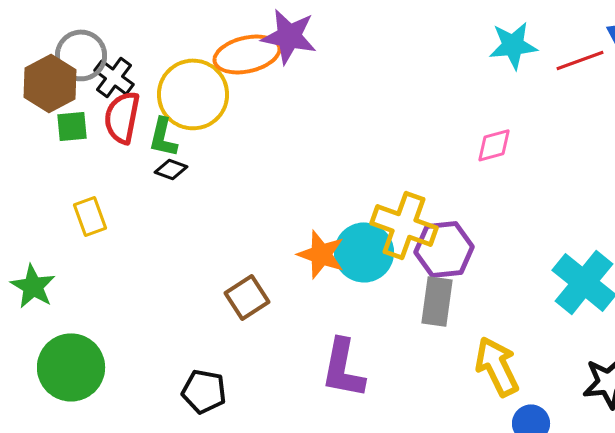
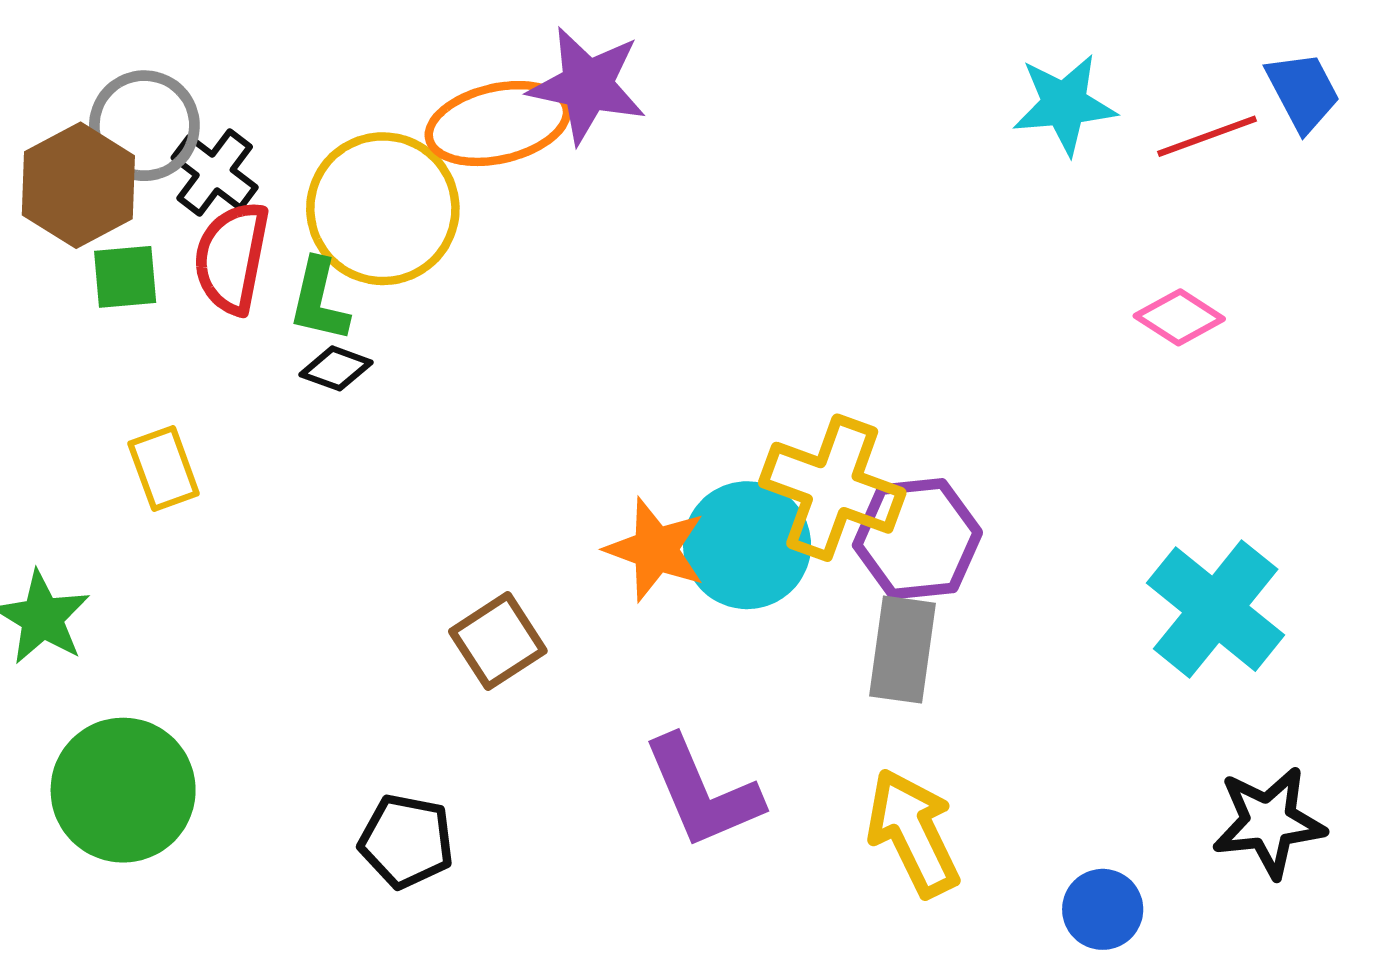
pink diamond: (494, 145) -> (1179, 317), moved, turned 48
yellow arrow: (497, 366) -> (913, 833), moved
purple L-shape: (343, 368) -> (702, 792), turned -34

